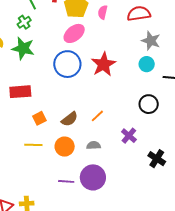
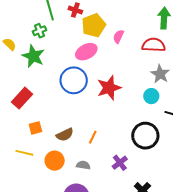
red rectangle: (20, 92) -> (22, 98), turned -55
black circle: (149, 104) -> (145, 136), size x1.4
orange line: (97, 116) -> (93, 137), turned -32

